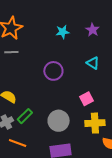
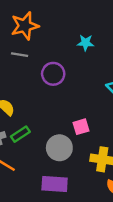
purple circle: (53, 71) -> (53, 74), moved
pink square: (86, 99) -> (81, 127), moved

